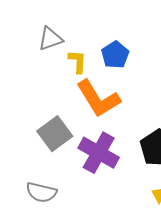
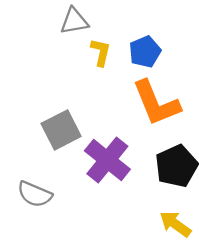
orange L-shape: (98, 99) -> (156, 103), moved

